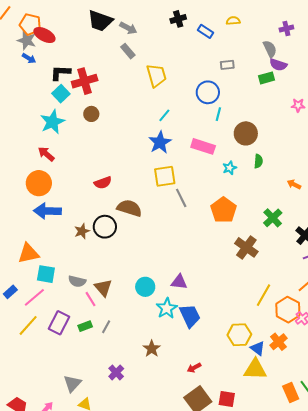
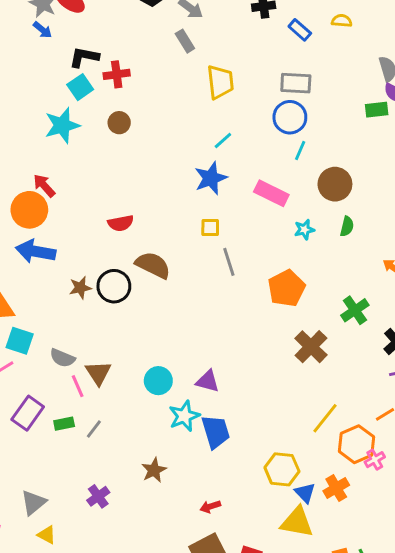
gray rectangle: (227, 65) -> (296, 83), moved, size x1.5
red cross: (85, 81) -> (117, 74), size x0.7
red arrow: (46, 154) -> (44, 186), moved
yellow square: (165, 176) -> (210, 227), size x0.6

